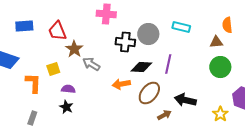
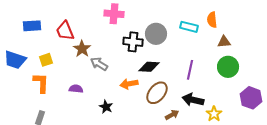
orange semicircle: (227, 25) -> (212, 20), moved
purple line: (168, 64) -> (190, 70), moved
yellow square: (53, 69) -> (46, 60), moved
black star: (66, 107) -> (106, 107), moved
yellow star: (220, 114) -> (214, 114), moved

